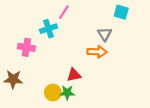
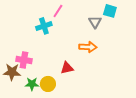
gray triangle: (105, 34) -> (95, 22), moved
pink cross: (26, 47) -> (24, 60), moved
green star: (67, 93) -> (32, 84), moved

